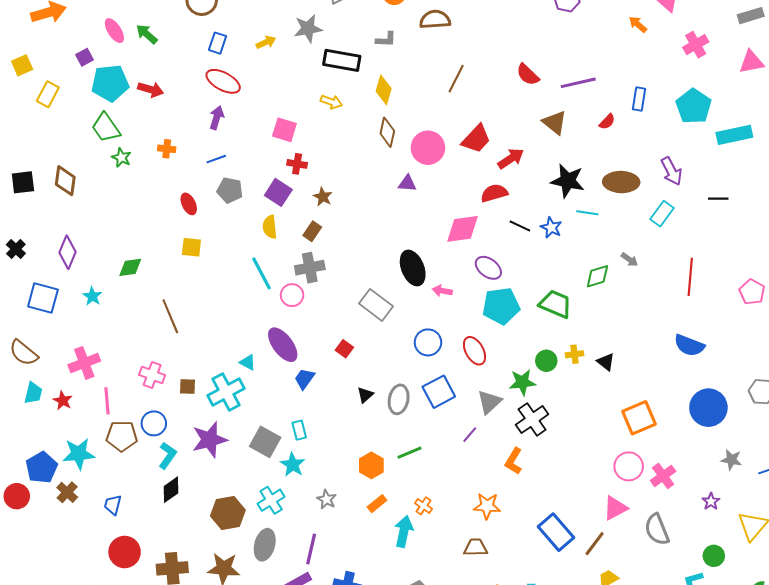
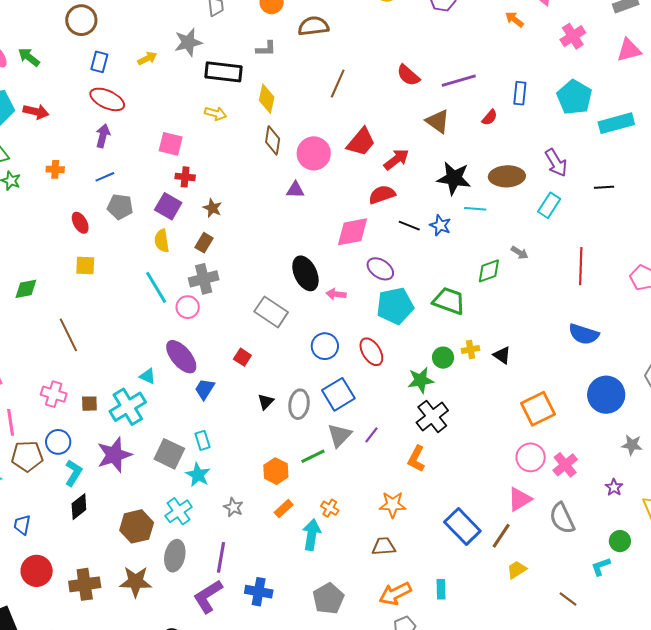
gray triangle: (489, 402) -> (339, 435), moved

